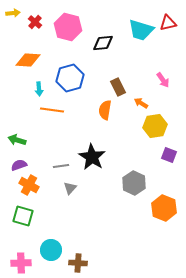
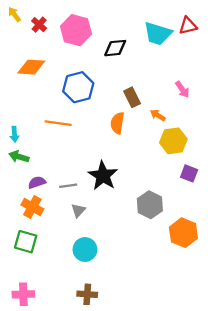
yellow arrow: (13, 13) -> (14, 14), turned -120
cyan arrow: (39, 89) -> (14, 134), moved
purple semicircle: (19, 165) -> (37, 182), moved
cyan circle: (51, 250) -> (85, 250), moved

